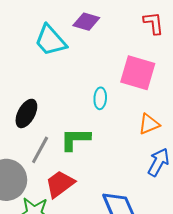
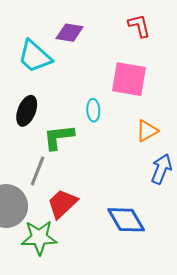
black ellipse: (26, 113) -> (27, 111), moved
green L-shape: (75, 139) -> (59, 137), moved

